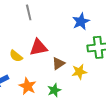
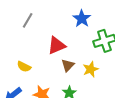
gray line: (29, 12) -> (28, 20), turned 56
red triangle: (38, 47) -> (57, 45), moved

